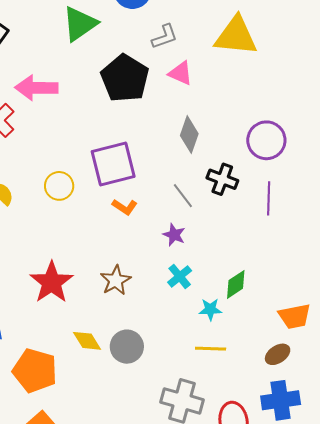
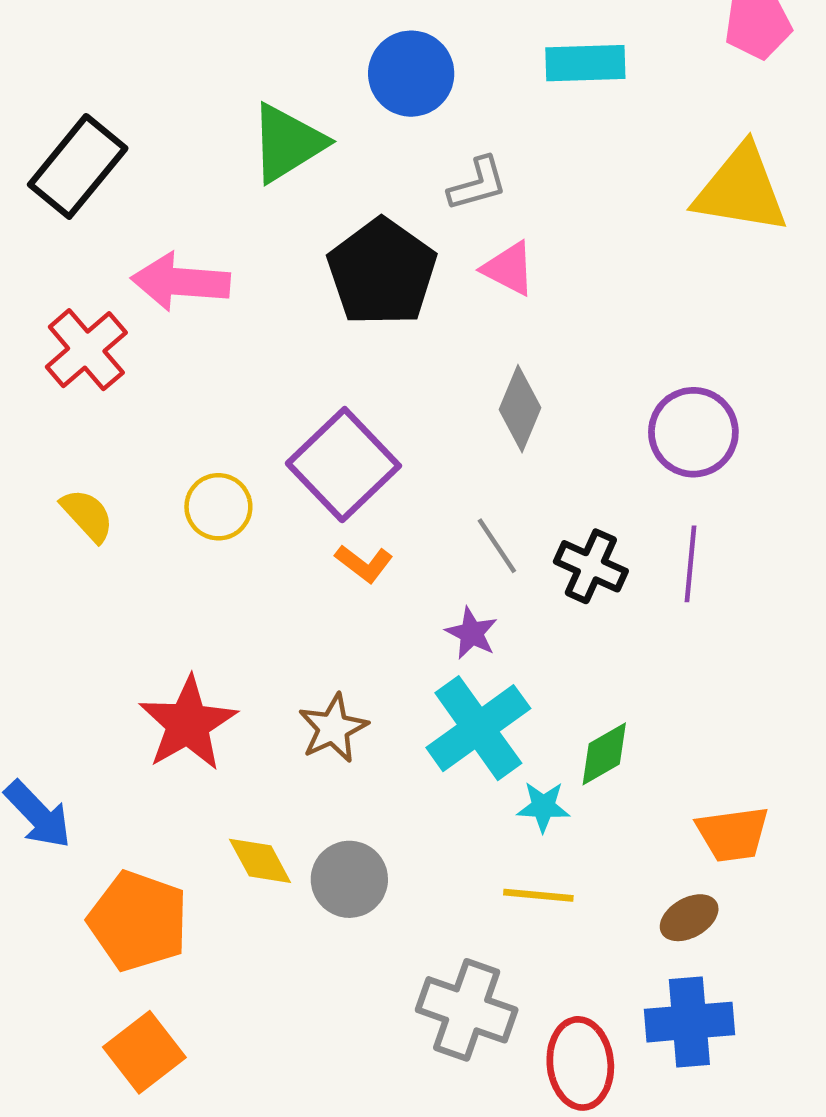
yellow triangle: (236, 36) -> (741, 190), moved
purple square: (113, 164) -> (343, 465), turned -33
black cross: (222, 179) -> (591, 566), moved
cyan cross: (180, 276) -> (478, 728), size x1.8

